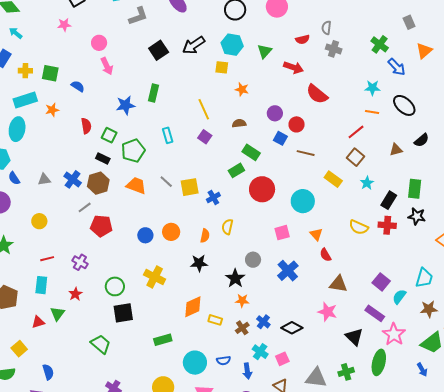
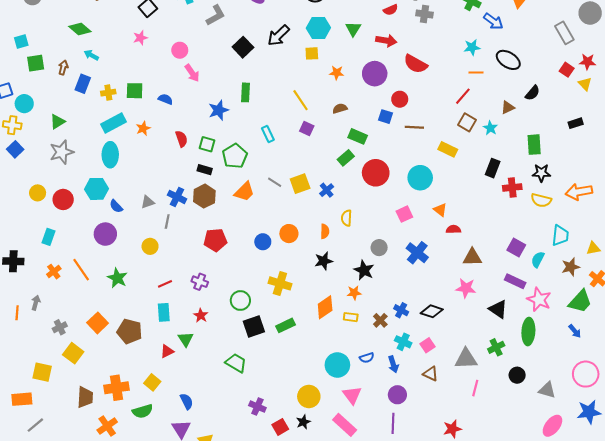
purple circle: (275, 113) -> (375, 74), moved, size x1.5
cyan star: (367, 183) -> (490, 128), moved
orange trapezoid: (136, 186) -> (244, 192), turned 125
black rectangle: (389, 200) -> (493, 168), moved
gray line: (85, 207) -> (167, 222), moved, turned -32
yellow semicircle: (359, 227) -> (541, 200), moved
red semicircle: (325, 255) -> (453, 229), turned 128
orange star: (242, 301) -> (354, 293), moved
green rectangle: (163, 340) -> (285, 325), moved

